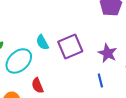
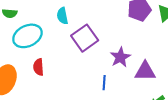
cyan semicircle: (42, 42) -> (62, 16), moved
purple square: (70, 46) -> (85, 38), turned -30

